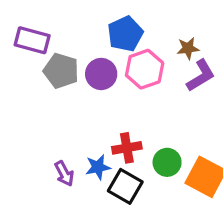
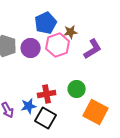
brown star: (188, 48) -> (71, 32), moved
green circle: (167, 162) -> (77, 89), moved

